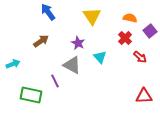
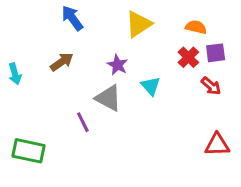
yellow triangle: (92, 16) -> (139, 24), turned 30
purple square: (150, 31) -> (216, 53), moved, turned 32
cyan arrow: (13, 64) -> (15, 74), moved, turned 96
green rectangle: (31, 95) -> (28, 151), moved

